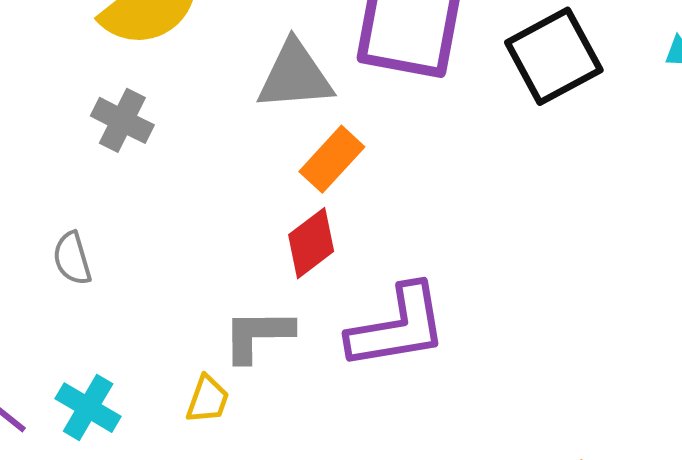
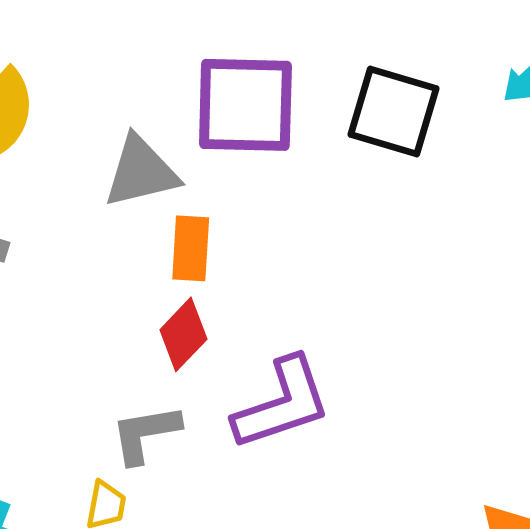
black square: (554, 56) -> (394, 112), turned -36
orange rectangle: (332, 159) -> (191, 248), turned -30

